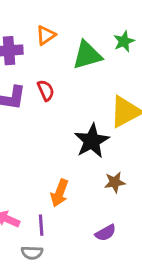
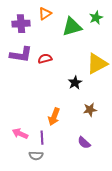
red semicircle: (46, 90) -> (45, 59), moved, turned -80
black star: (92, 141) -> (75, 83), size x0.6
purple semicircle: (106, 233) -> (84, 143), turned 72

